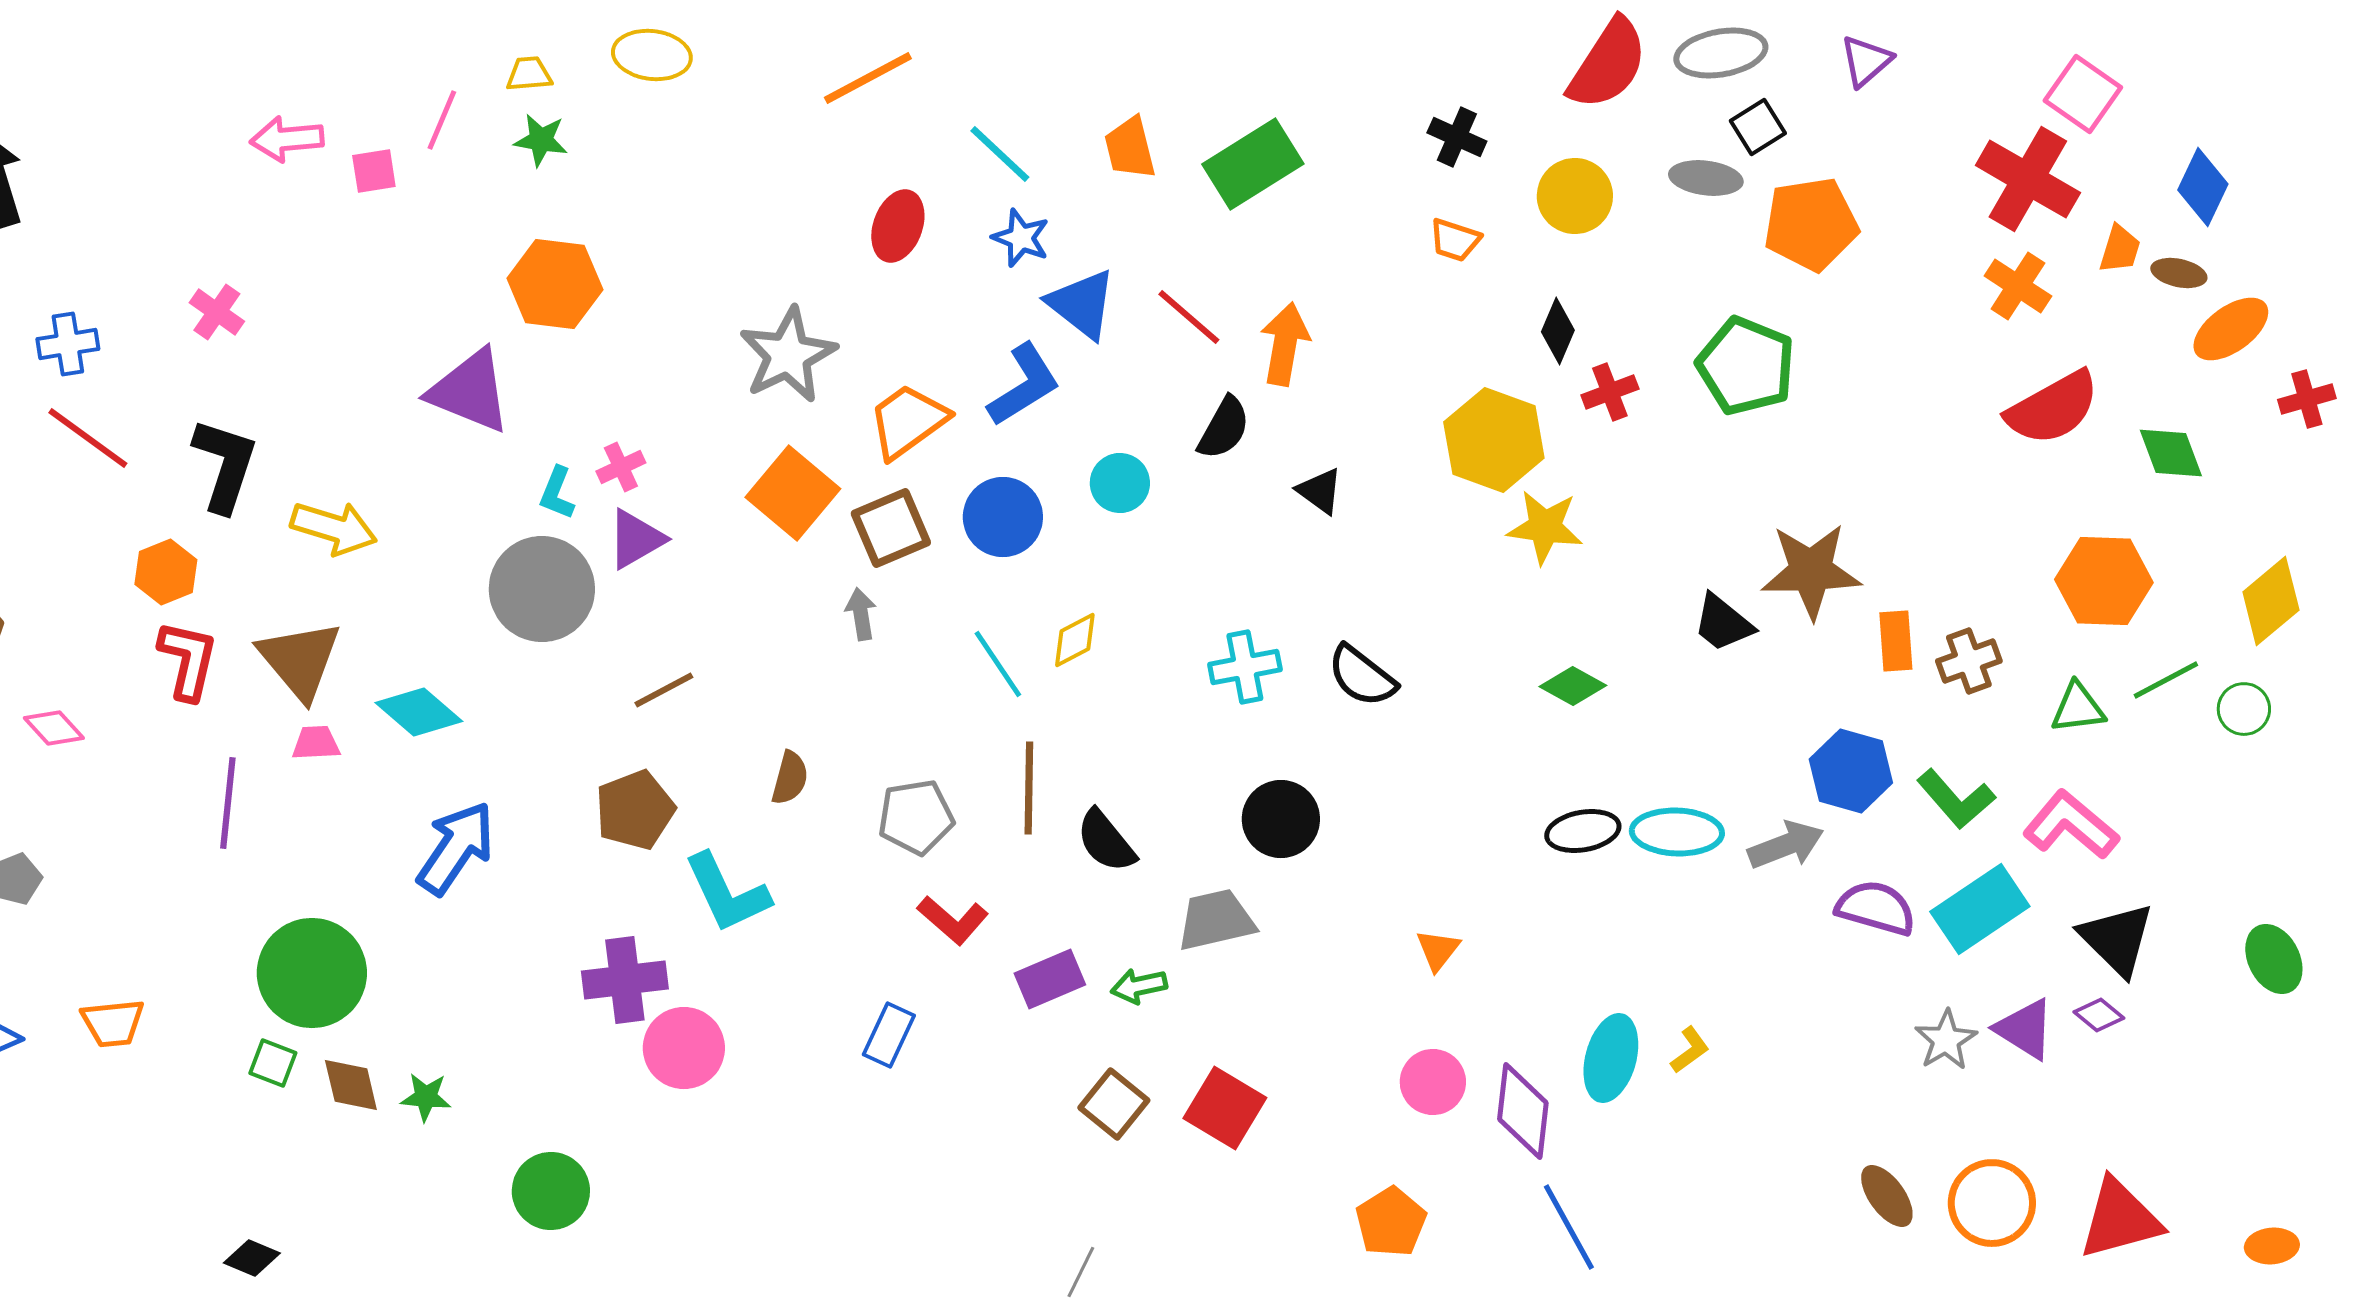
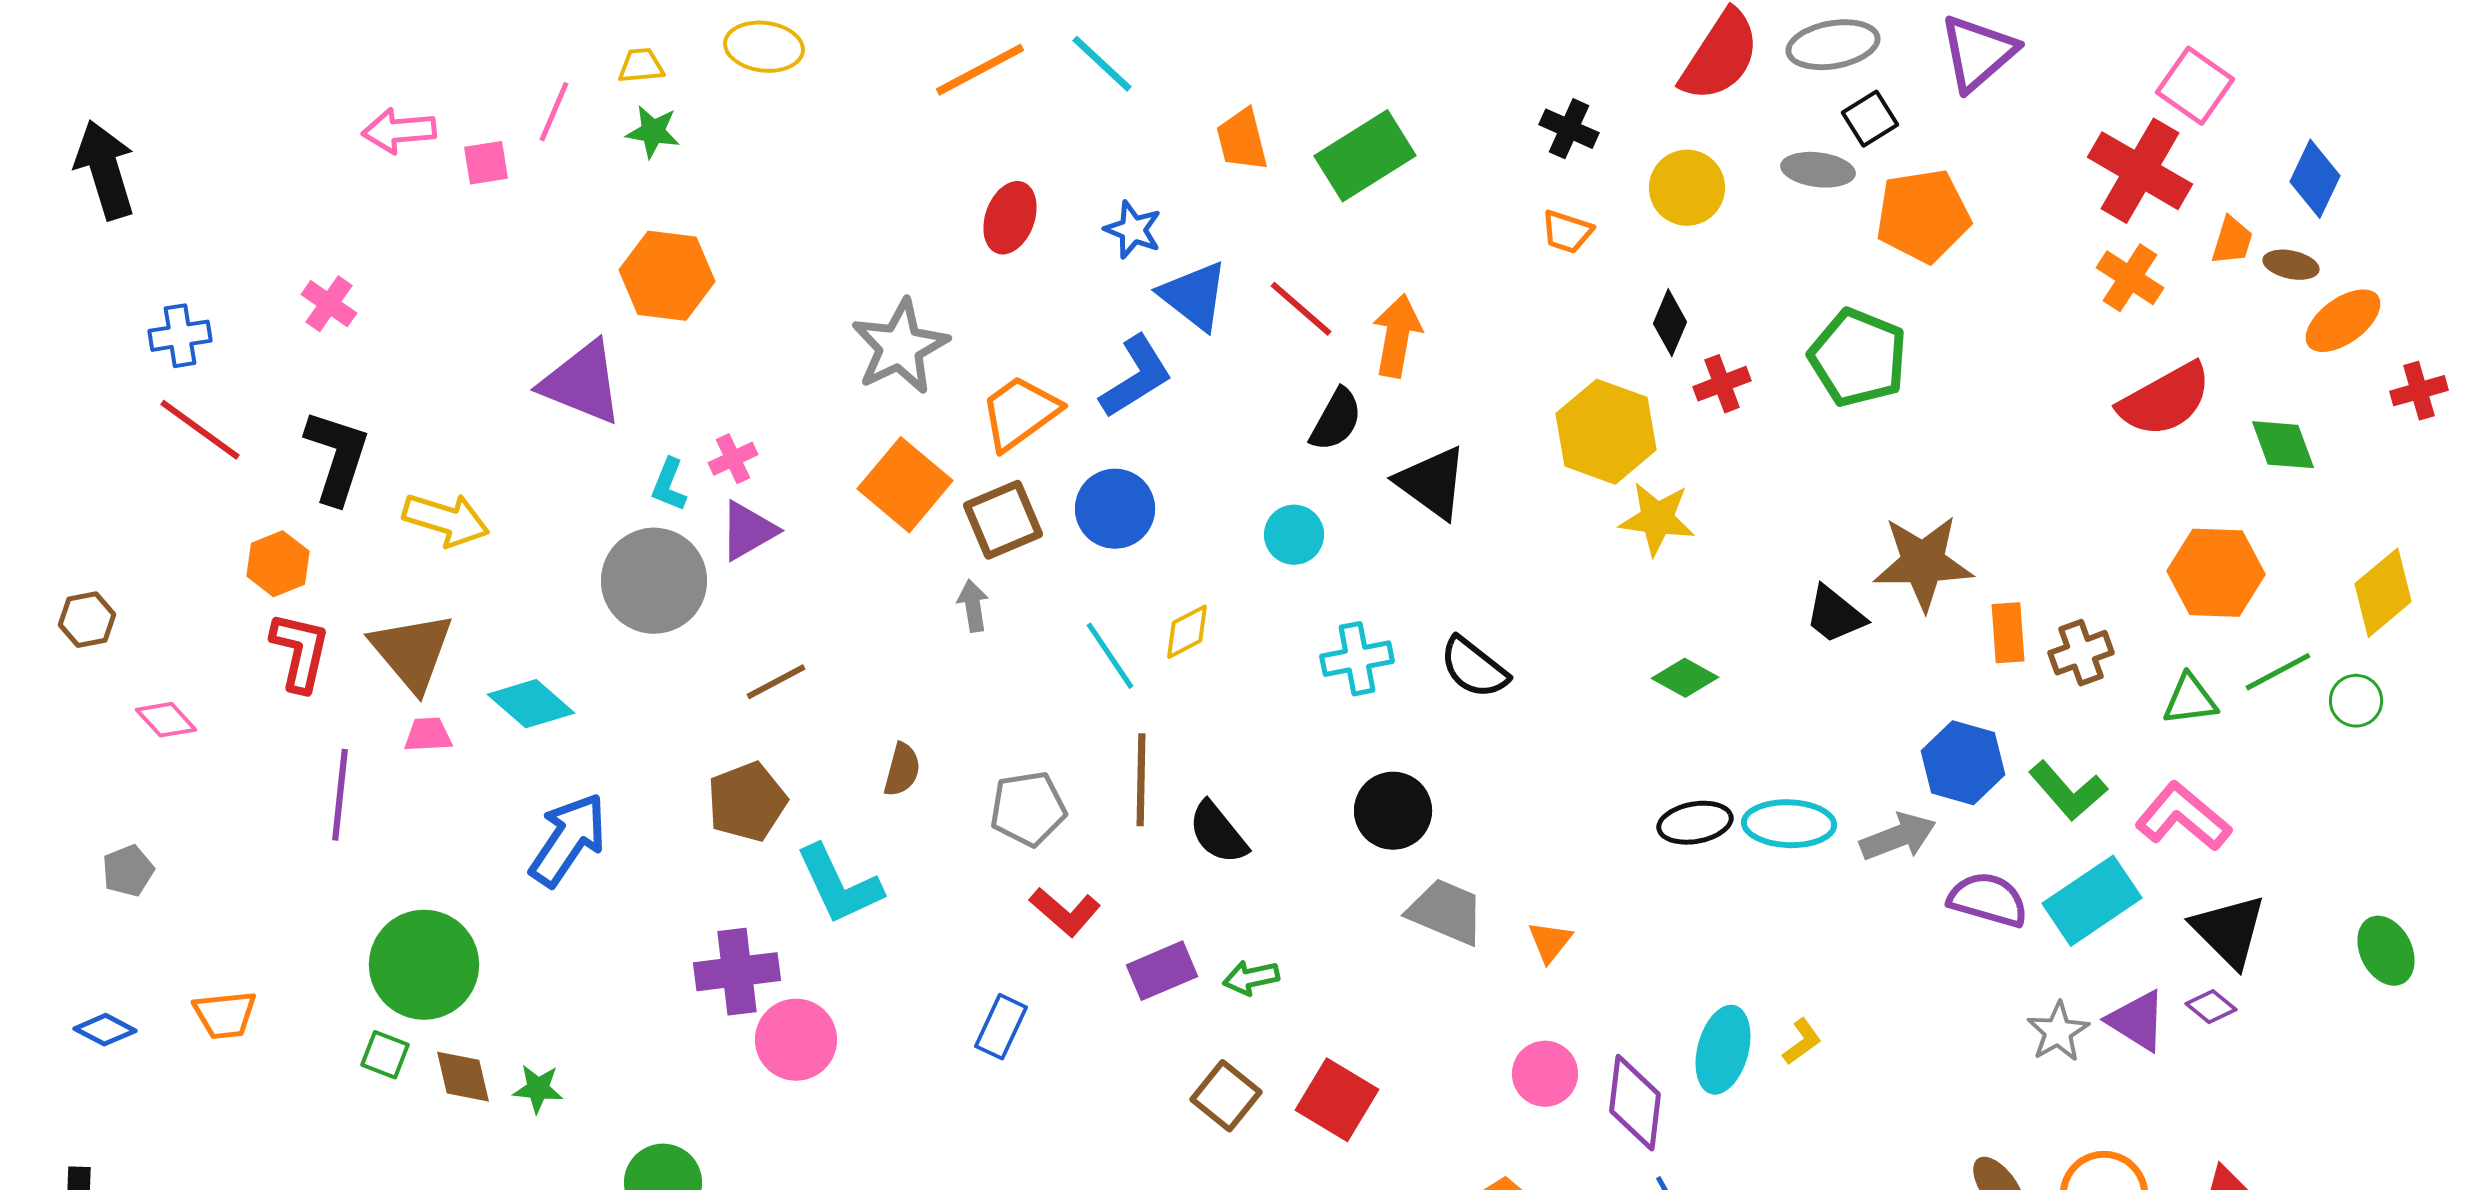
purple triangle: (1866, 61) -> (1978, 53), size x1.5
cyan line: (1000, 154) -> (1102, 64), moved
cyan circle: (1120, 483) -> (1294, 535), moved
black triangle: (1320, 491) -> (1432, 483), size x1.6
gray trapezoid: (1216, 920) -> (1446, 912), moved, turned 36

